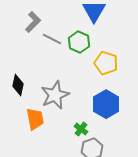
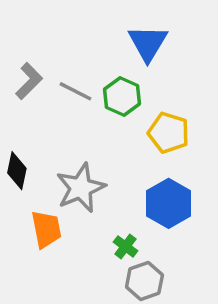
gray L-shape: (33, 22) -> (29, 81), moved

